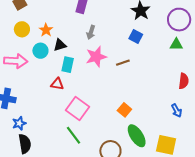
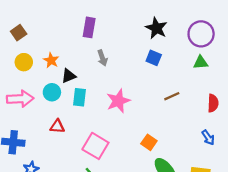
gray arrow: (91, 32) -> (102, 58), turned -32
cyan circle: (40, 51) -> (52, 92), moved
pink star: (96, 57) -> (118, 101), moved
brown line: (123, 63) -> (172, 96), moved
red triangle: (57, 84) -> (57, 126), moved

